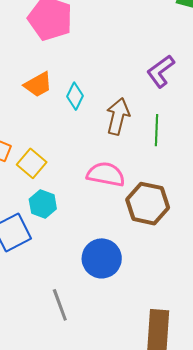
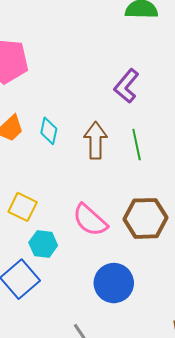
pink semicircle: (106, 174) -> (90, 220), moved, turned -135

